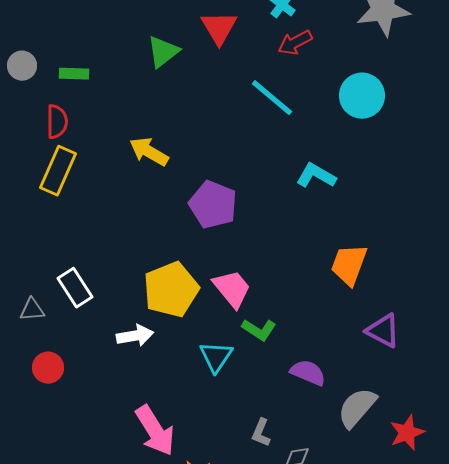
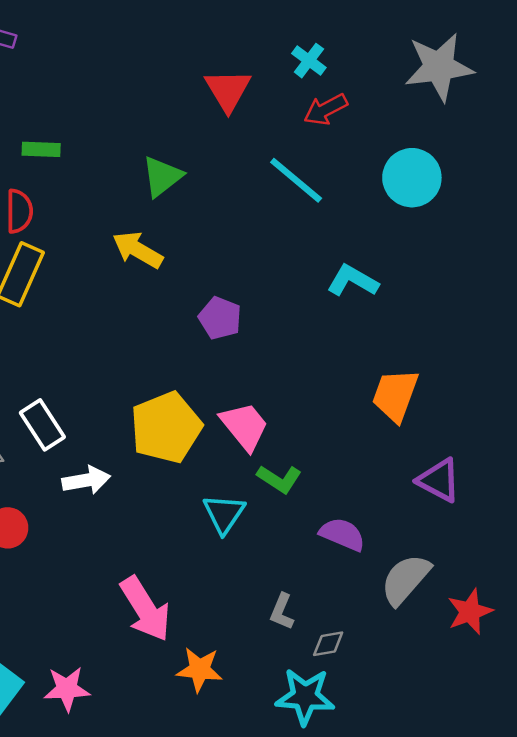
green triangle: (163, 52) -> (162, 176), moved
purple pentagon: (213, 205) -> (220, 318), size x0.7
white arrow: (135, 336) -> (86, 480), moved

